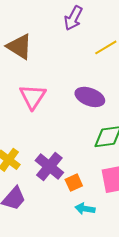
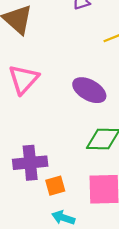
purple cross: (49, 167) -> (30, 163), turned 36

